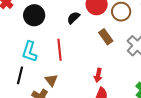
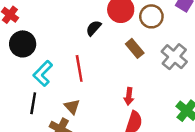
black circle: (34, 15) -> (23, 44), moved
cyan L-shape: (29, 52) -> (43, 73), turned 30

